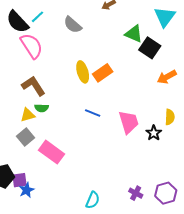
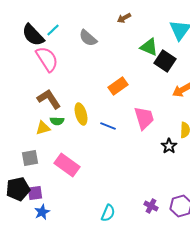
yellow ellipse: (83, 72) -> (81, 114), moved
pink trapezoid: (129, 122) -> (144, 118), moved
gray square: (26, 137) -> (30, 158), moved, turned 30
blue star: (27, 190) -> (42, 212), moved

